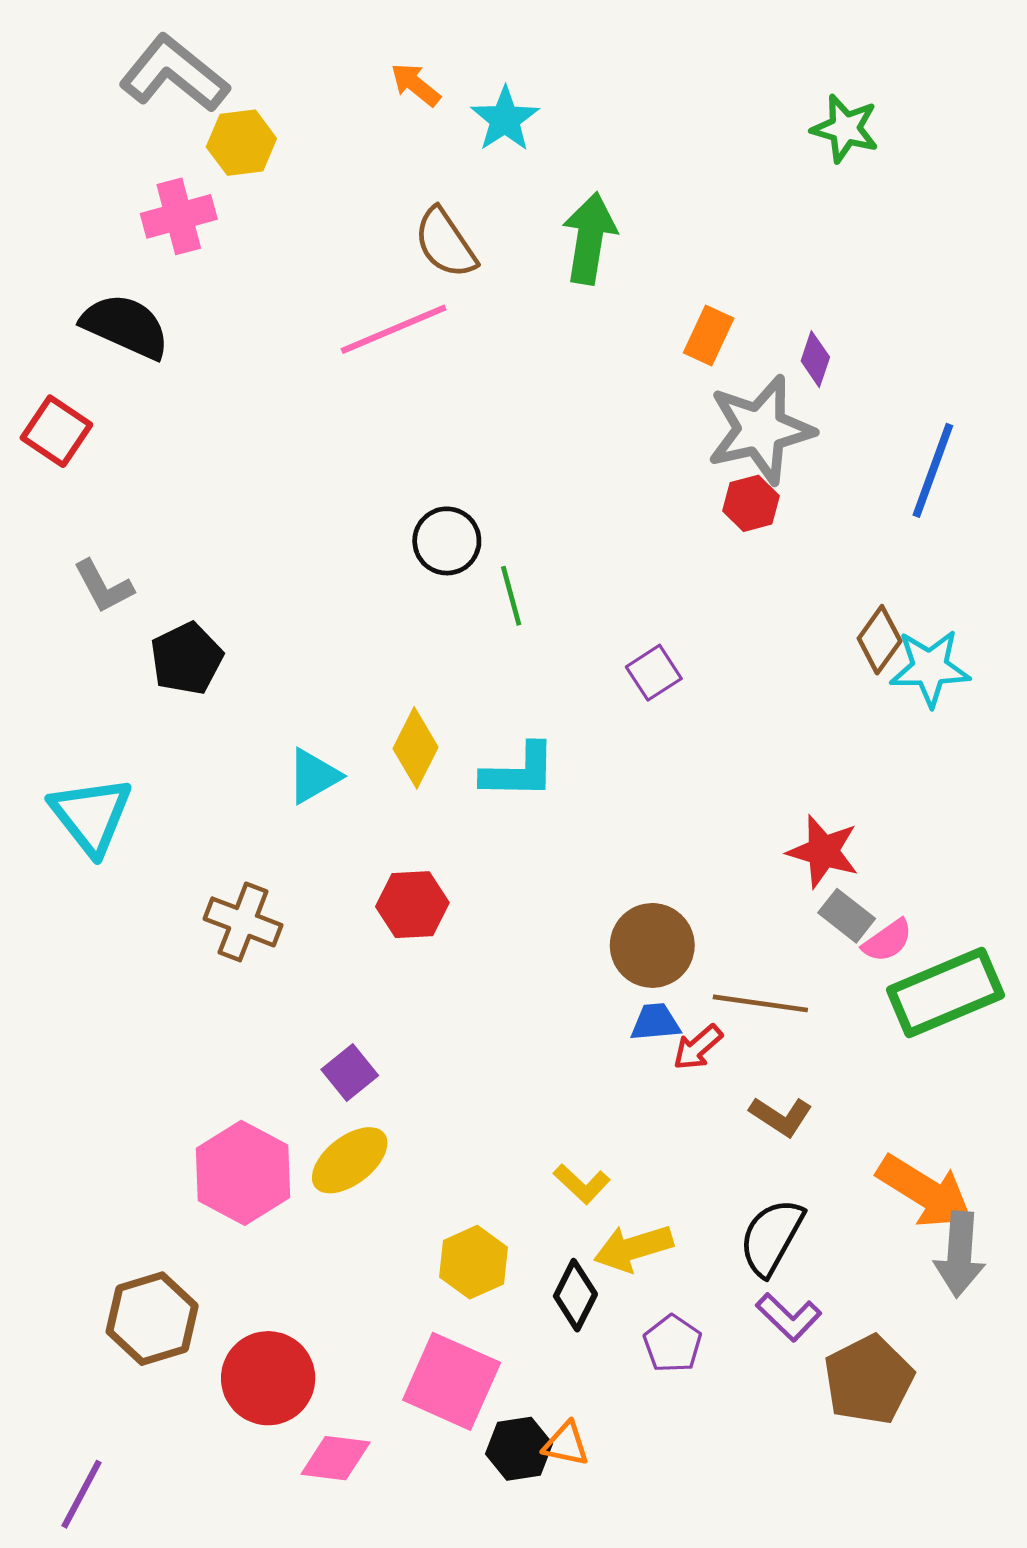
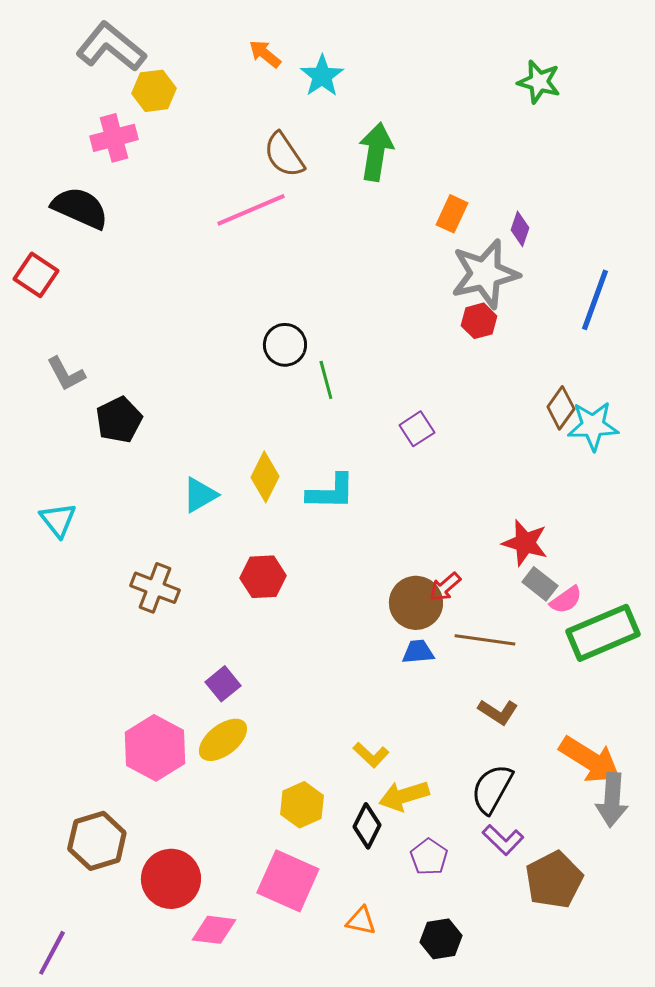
cyan triangle: (91, 815) -> (58, 520), size x0.7
red arrow: (698, 1047) -> (445, 587), moved
black hexagon: (519, 1449) -> (441, 939), moved

